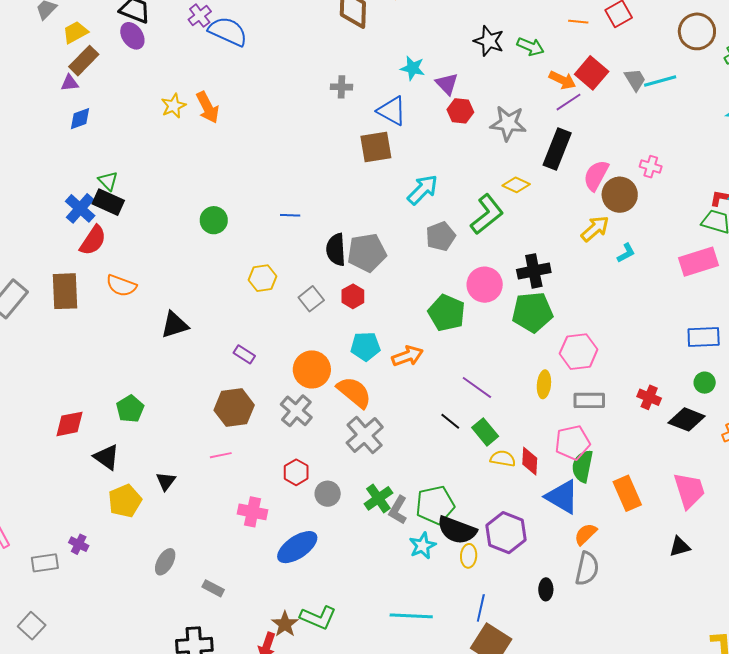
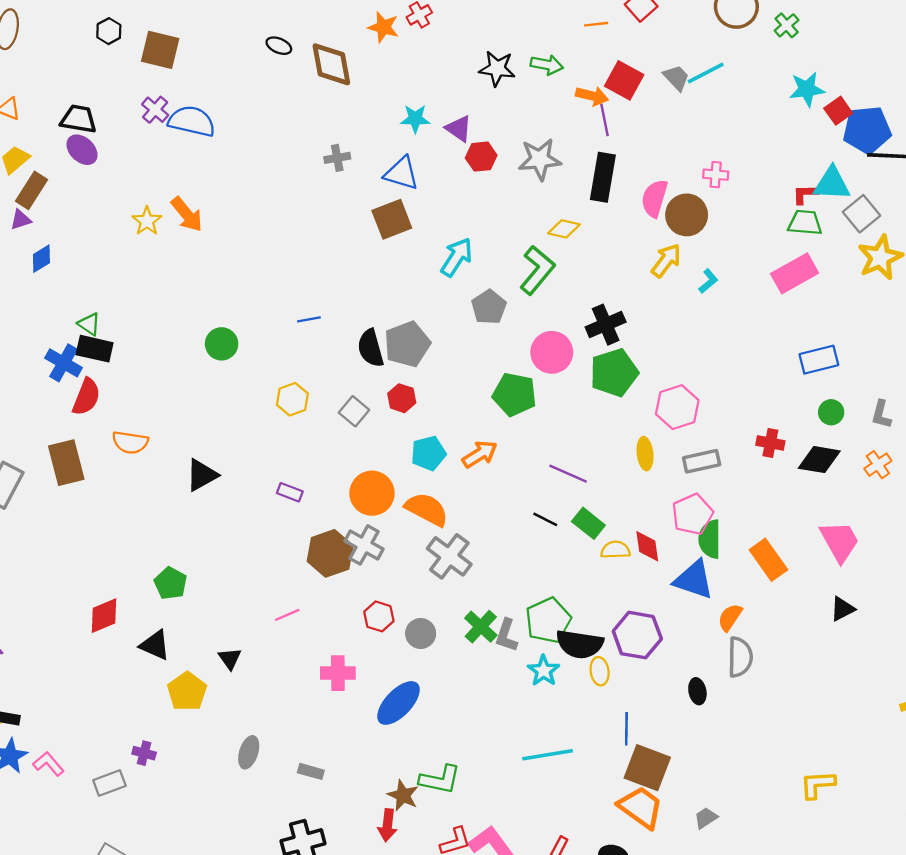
purple line: (568, 102) -> (604, 120), turned -56
brown hexagon: (234, 408) -> (330, 553), moved

